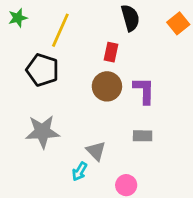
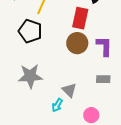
red rectangle: (111, 52) -> (80, 18), size x1.5

